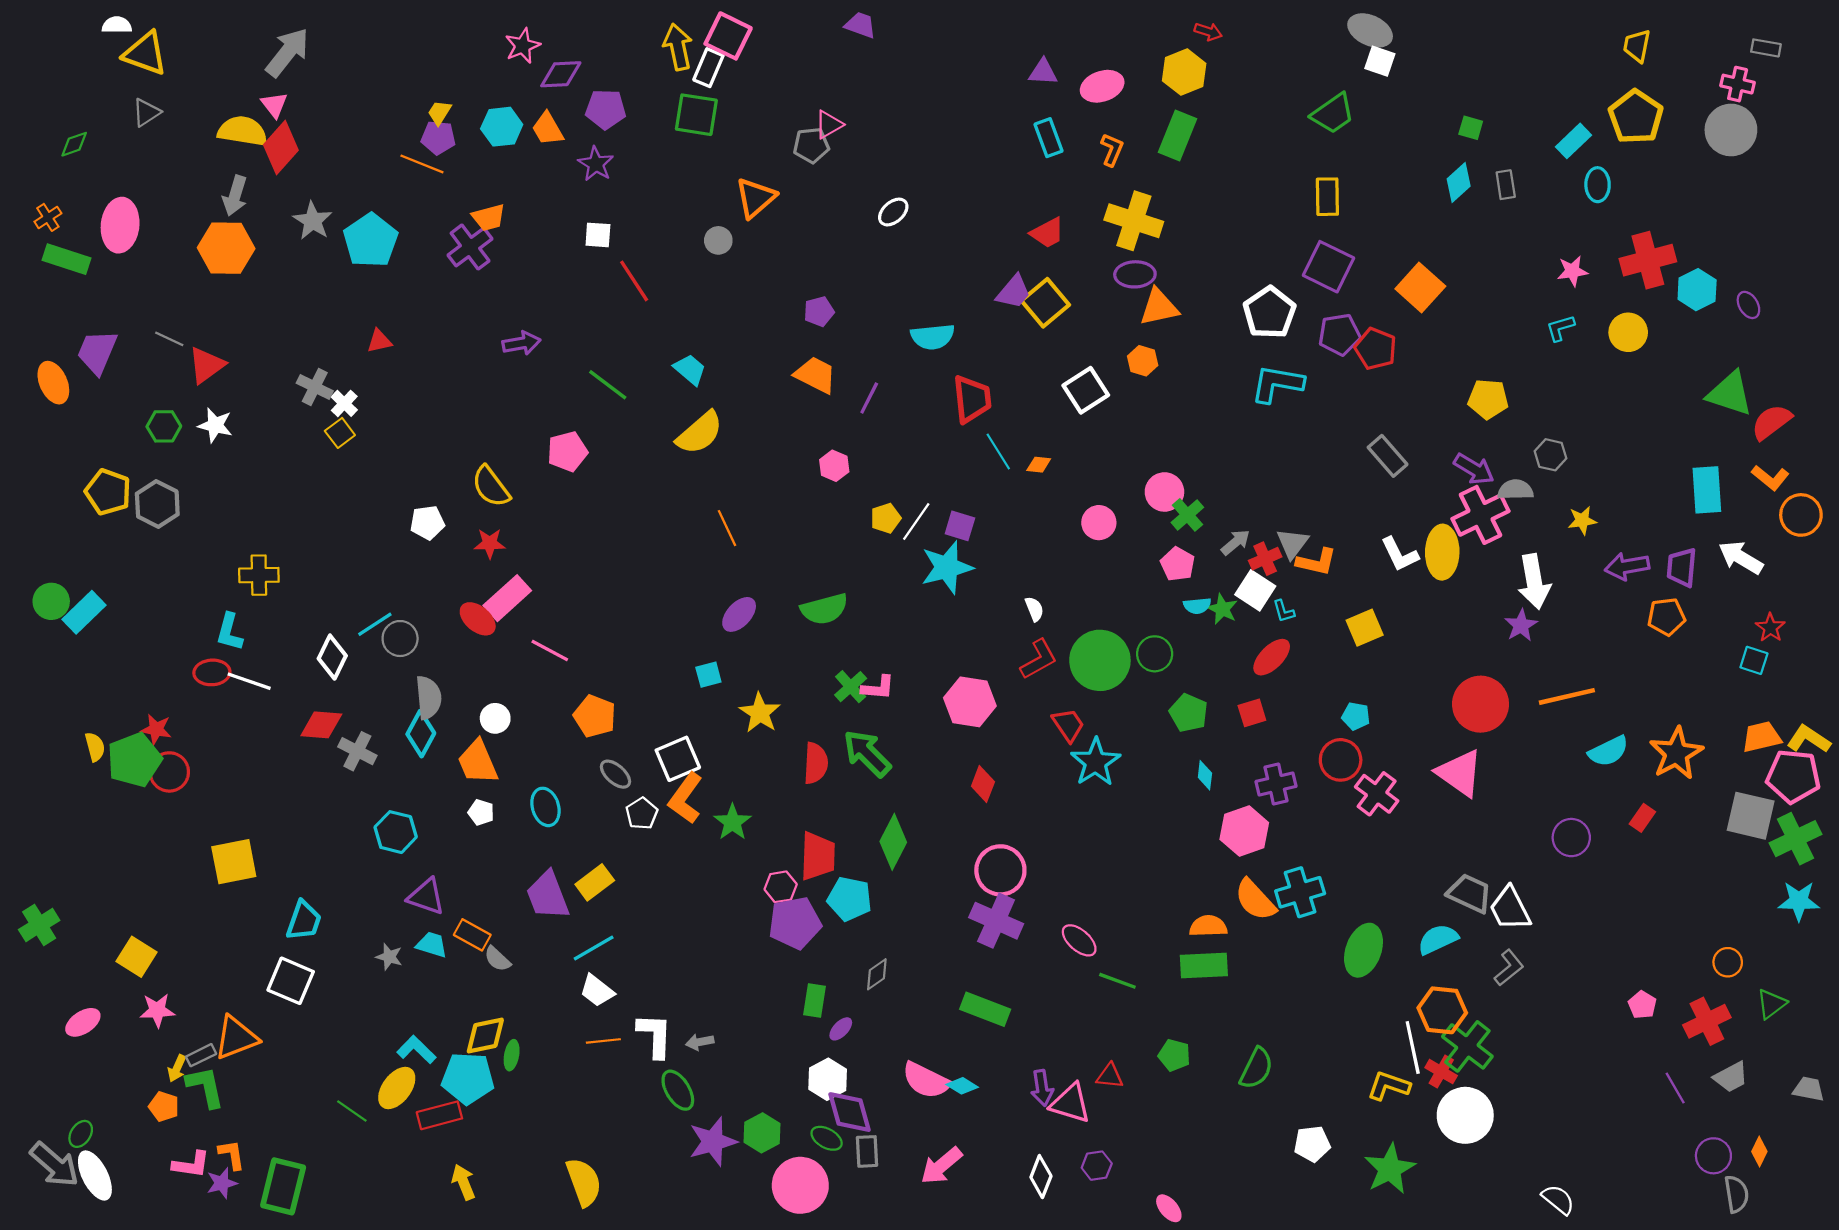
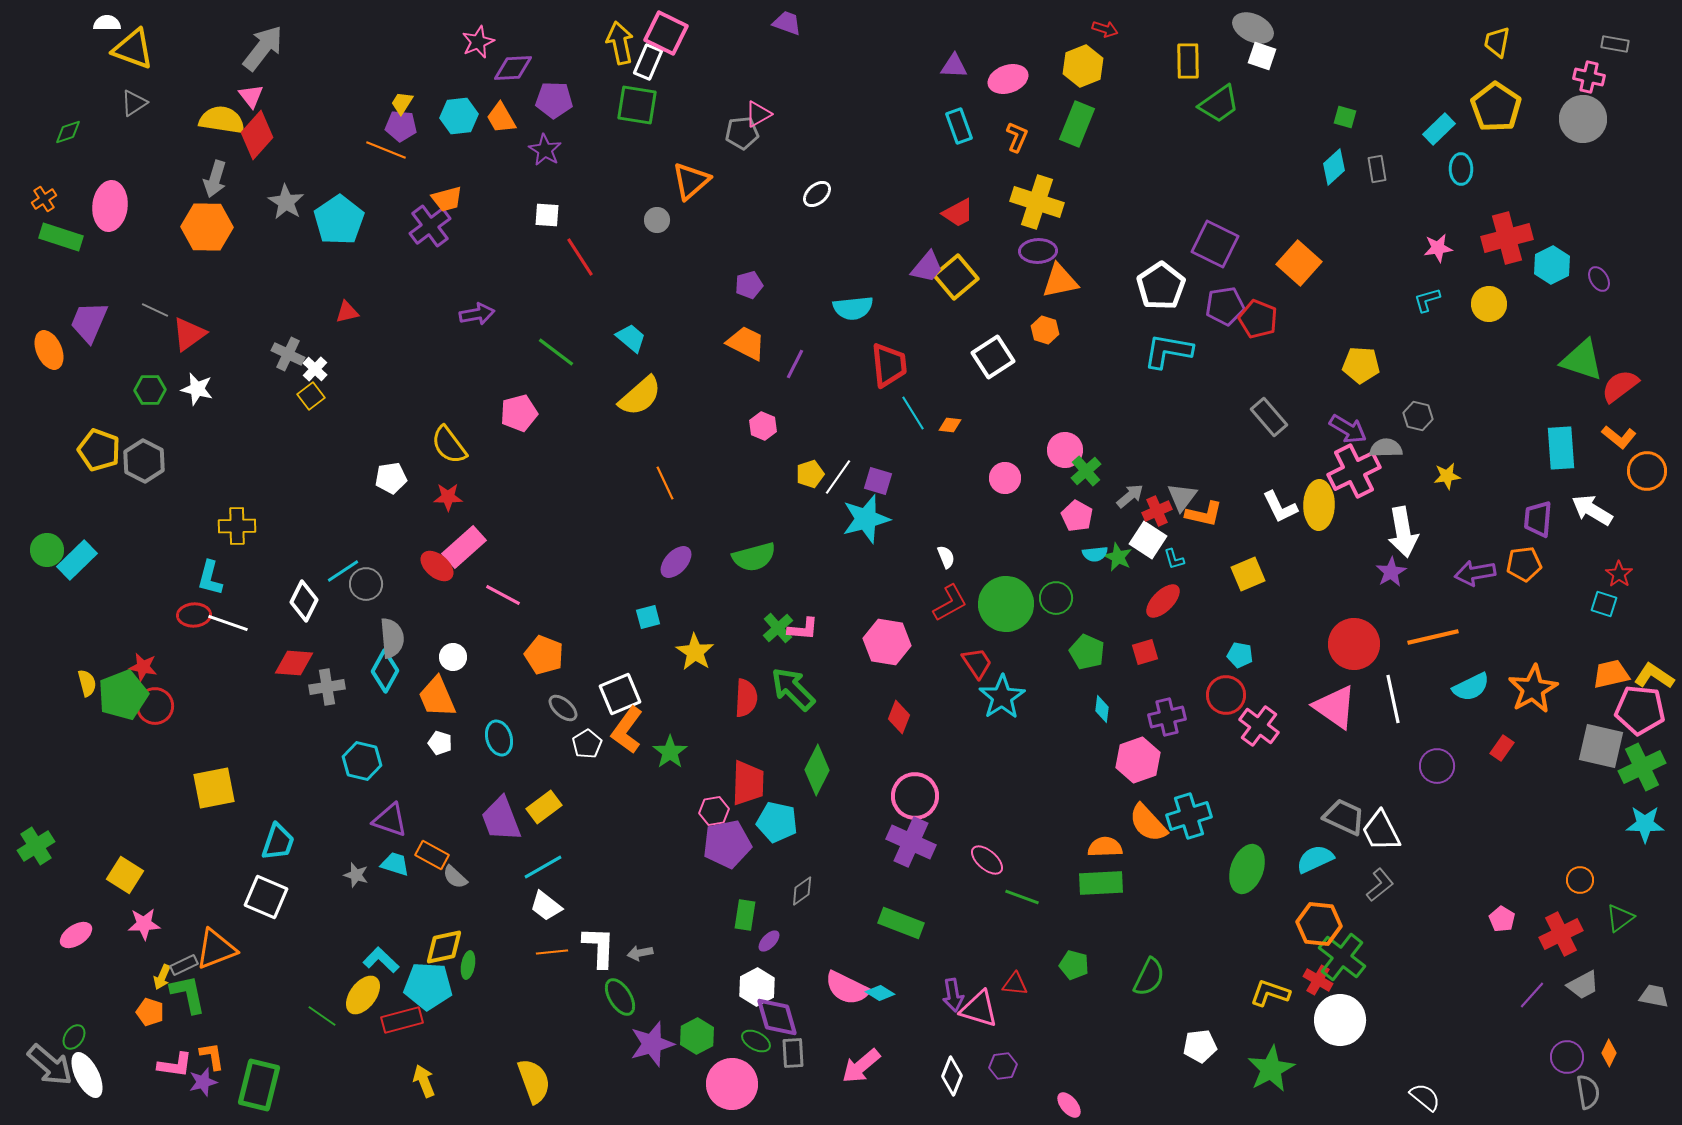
yellow rectangle: (1327, 197) -> (1188, 61), moved
purple arrow: (1627, 566) -> (1475, 573), moved
gray cross: (357, 751) -> (327, 687), turned -36
white line: (1413, 1048) -> (1393, 699), moved
purple line: (1675, 1088) -> (1532, 995), turned 72

